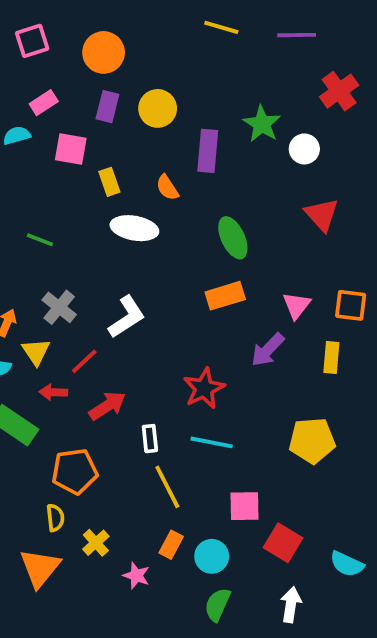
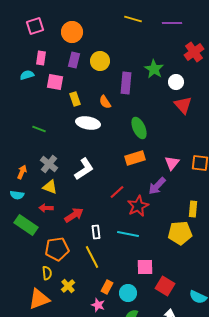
pink rectangle: (44, 103) -> (41, 58), turned -48
red triangle: (322, 215) -> (183, 105), moved
yellow triangle: (36, 352) -> (50, 187), moved, turned -35
yellow rectangle: (331, 357) -> (193, 209), moved
red line: (84, 361) -> (117, 192), moved
red star: (204, 388) -> (138, 206), moved
yellow line: (167, 487) -> (92, 257), moved
orange triangle: (40, 568) -> (39, 299), turned 30
pink star: (136, 576) -> (98, 305), moved

